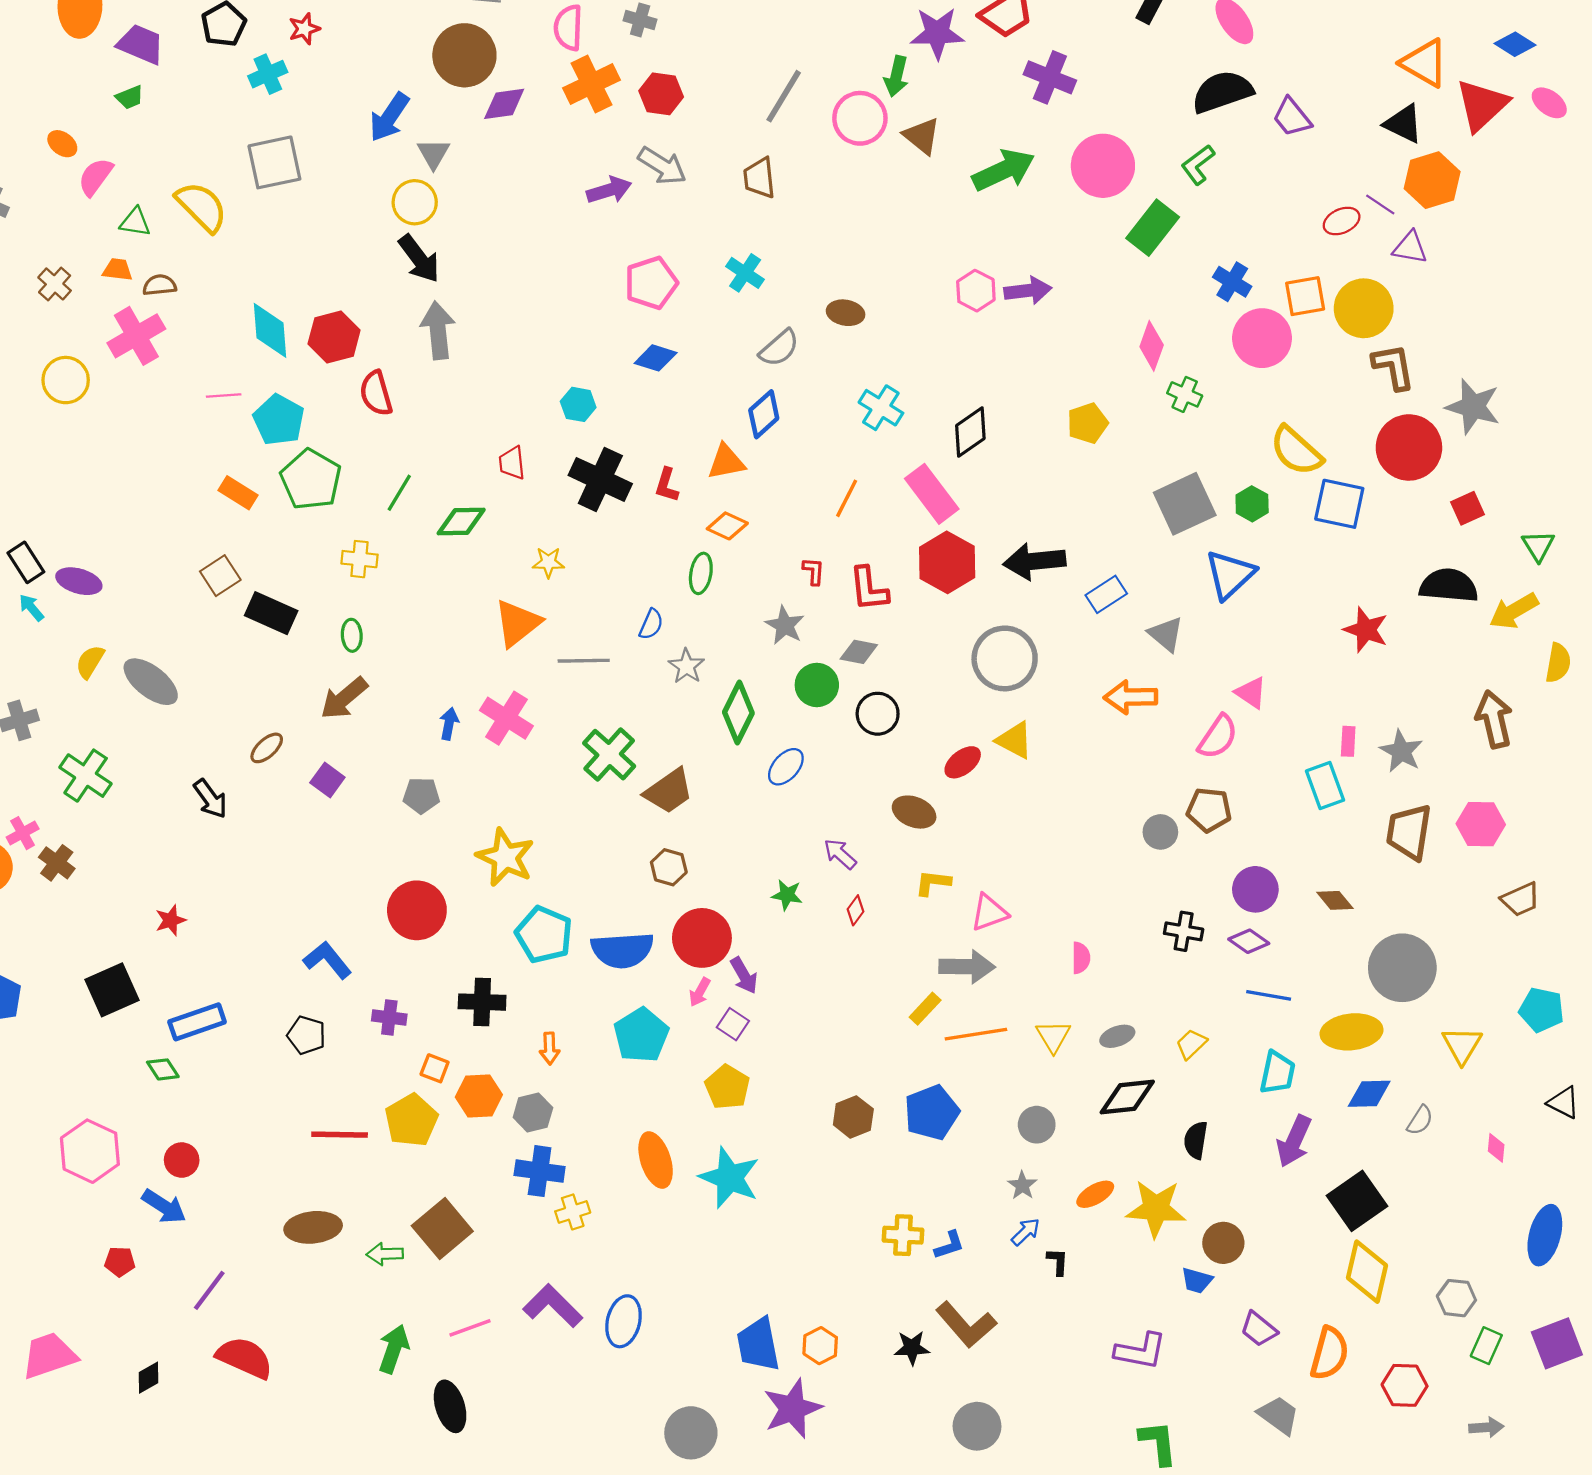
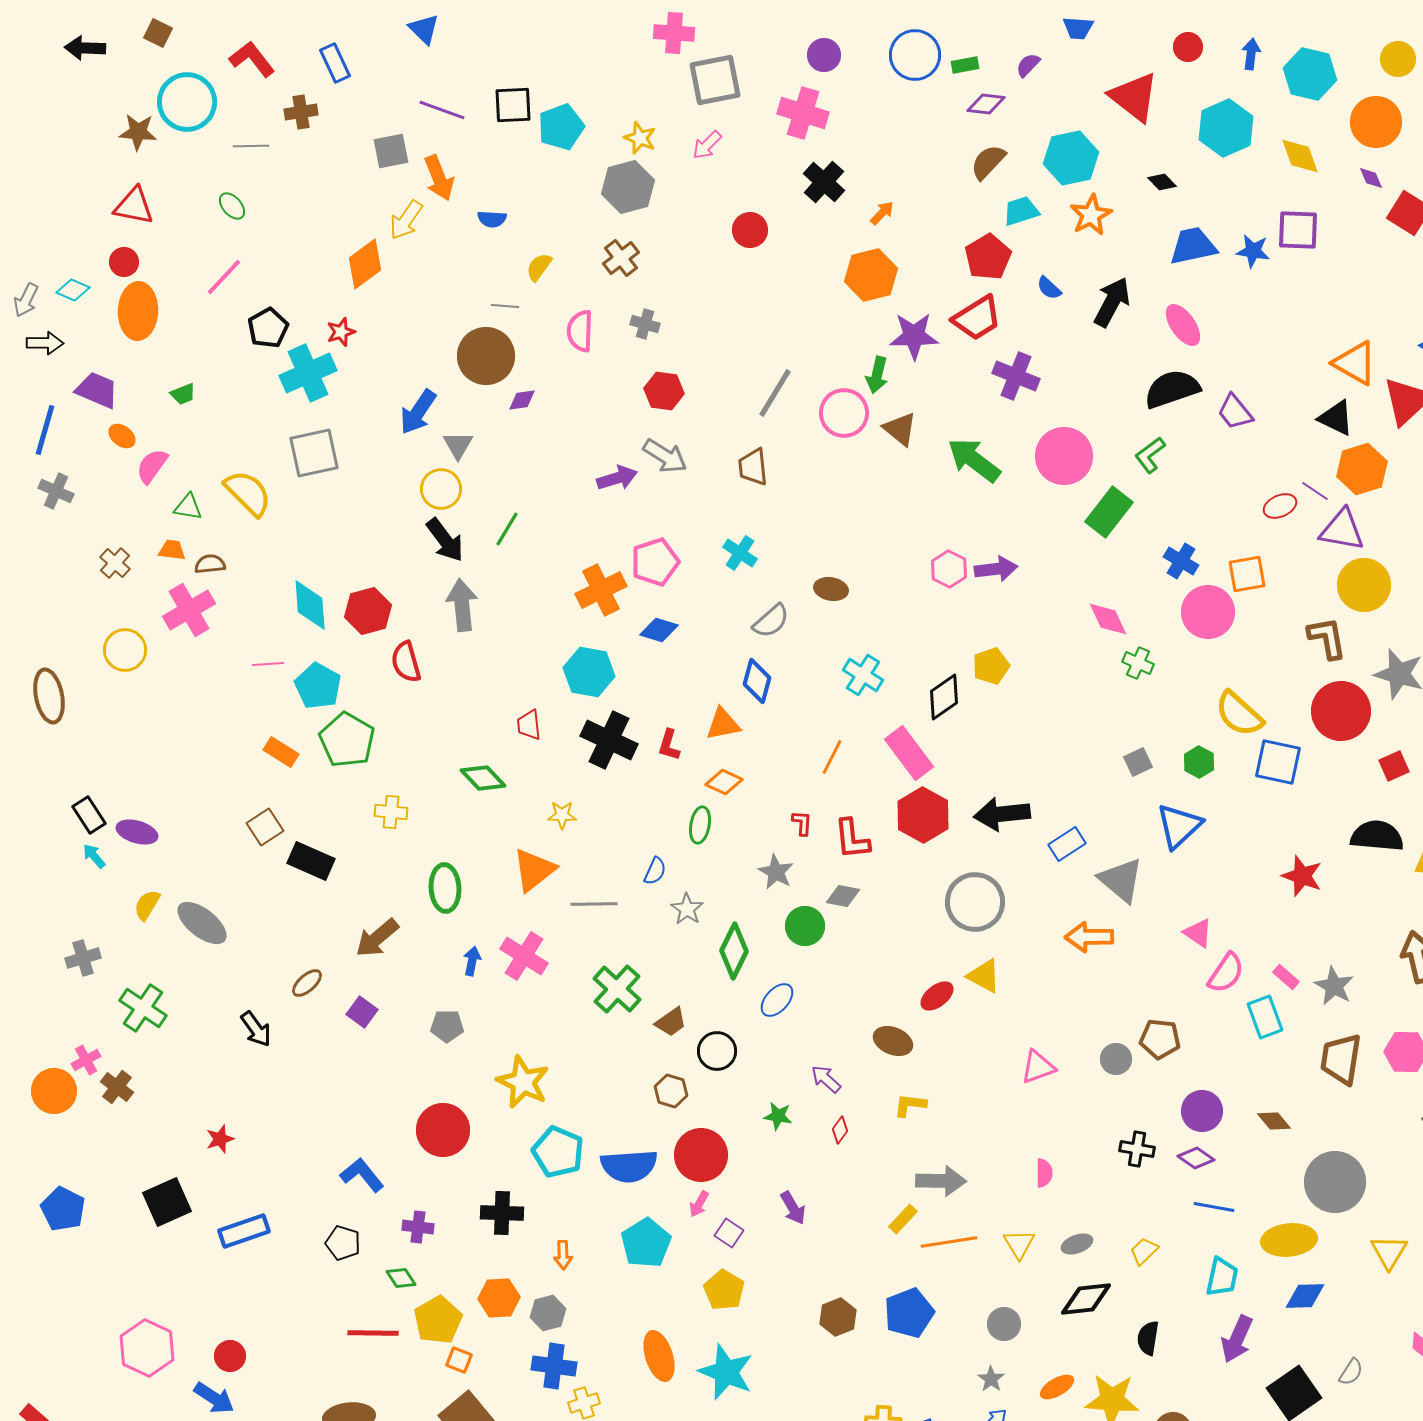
purple trapezoid: (141, 44) -> (97, 390), moved
cyan cross: (268, 74) -> (308, 373), size x1.6
orange cross: (591, 84) -> (601, 590), moved
purple diamond: (504, 104) -> (522, 400), size x0.7
green arrow: (1004, 170) -> (974, 460), turned -118
purple triangle: (1410, 248) -> (1342, 530), size x1.4
yellow circle: (1364, 308) -> (1364, 585), moved
pink diamond: (1152, 346) -> (1108, 619), turned -45
cyan hexagon: (578, 404) -> (589, 672), size x1.6
blue diamond: (764, 414) -> (757, 681), turned -33
yellow pentagon: (1087, 423) -> (991, 666), moved
green line: (399, 493) -> (507, 529), moved
gray square: (1185, 504) -> (1138, 762), size x0.5
green diamond: (461, 521) -> (483, 778), turned 48
gray triangle: (1166, 634) -> (1121, 880), size x1.4
green ellipse: (352, 635) -> (445, 888), moved, size x1.6
black circle: (878, 714) -> (717, 1051), moved
pink semicircle: (1218, 737) -> (1226, 973), moved
pink rectangle: (1348, 741) -> (1286, 977), turned -52
brown trapezoid: (669, 791) -> (671, 1022), size x0.7
pink triangle: (989, 913) -> (1038, 1067), moved
purple arrow: (744, 976) -> (793, 1208), moved
orange square: (435, 1068) -> (459, 1360), moved
green diamond: (163, 1069) -> (401, 1278), moved
gray semicircle: (1420, 1120) -> (1351, 1372), moved

